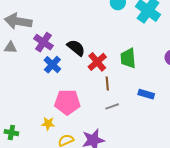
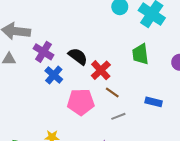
green trapezoid: (128, 58) -> (140, 54), moved
brown line: (107, 84) -> (112, 92), turned -48
pink pentagon: (67, 102) -> (81, 102), moved

